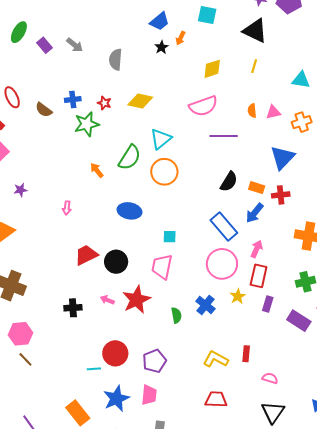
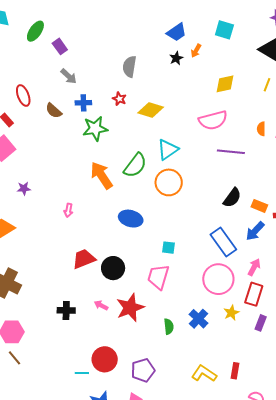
gray arrow: (75, 45) -> (69, 76), moved
red star: (104, 103) -> (119, 99), moved
orange arrow: (97, 170) -> (101, 175), size x1.8

